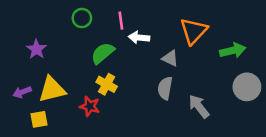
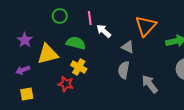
white arrow: (139, 38) -> (104, 31), turned 35
green semicircle: (103, 53) -> (76, 43), turned 54
yellow triangle: (52, 89) -> (48, 54), moved
purple arrow: (22, 92) -> (23, 70), moved

